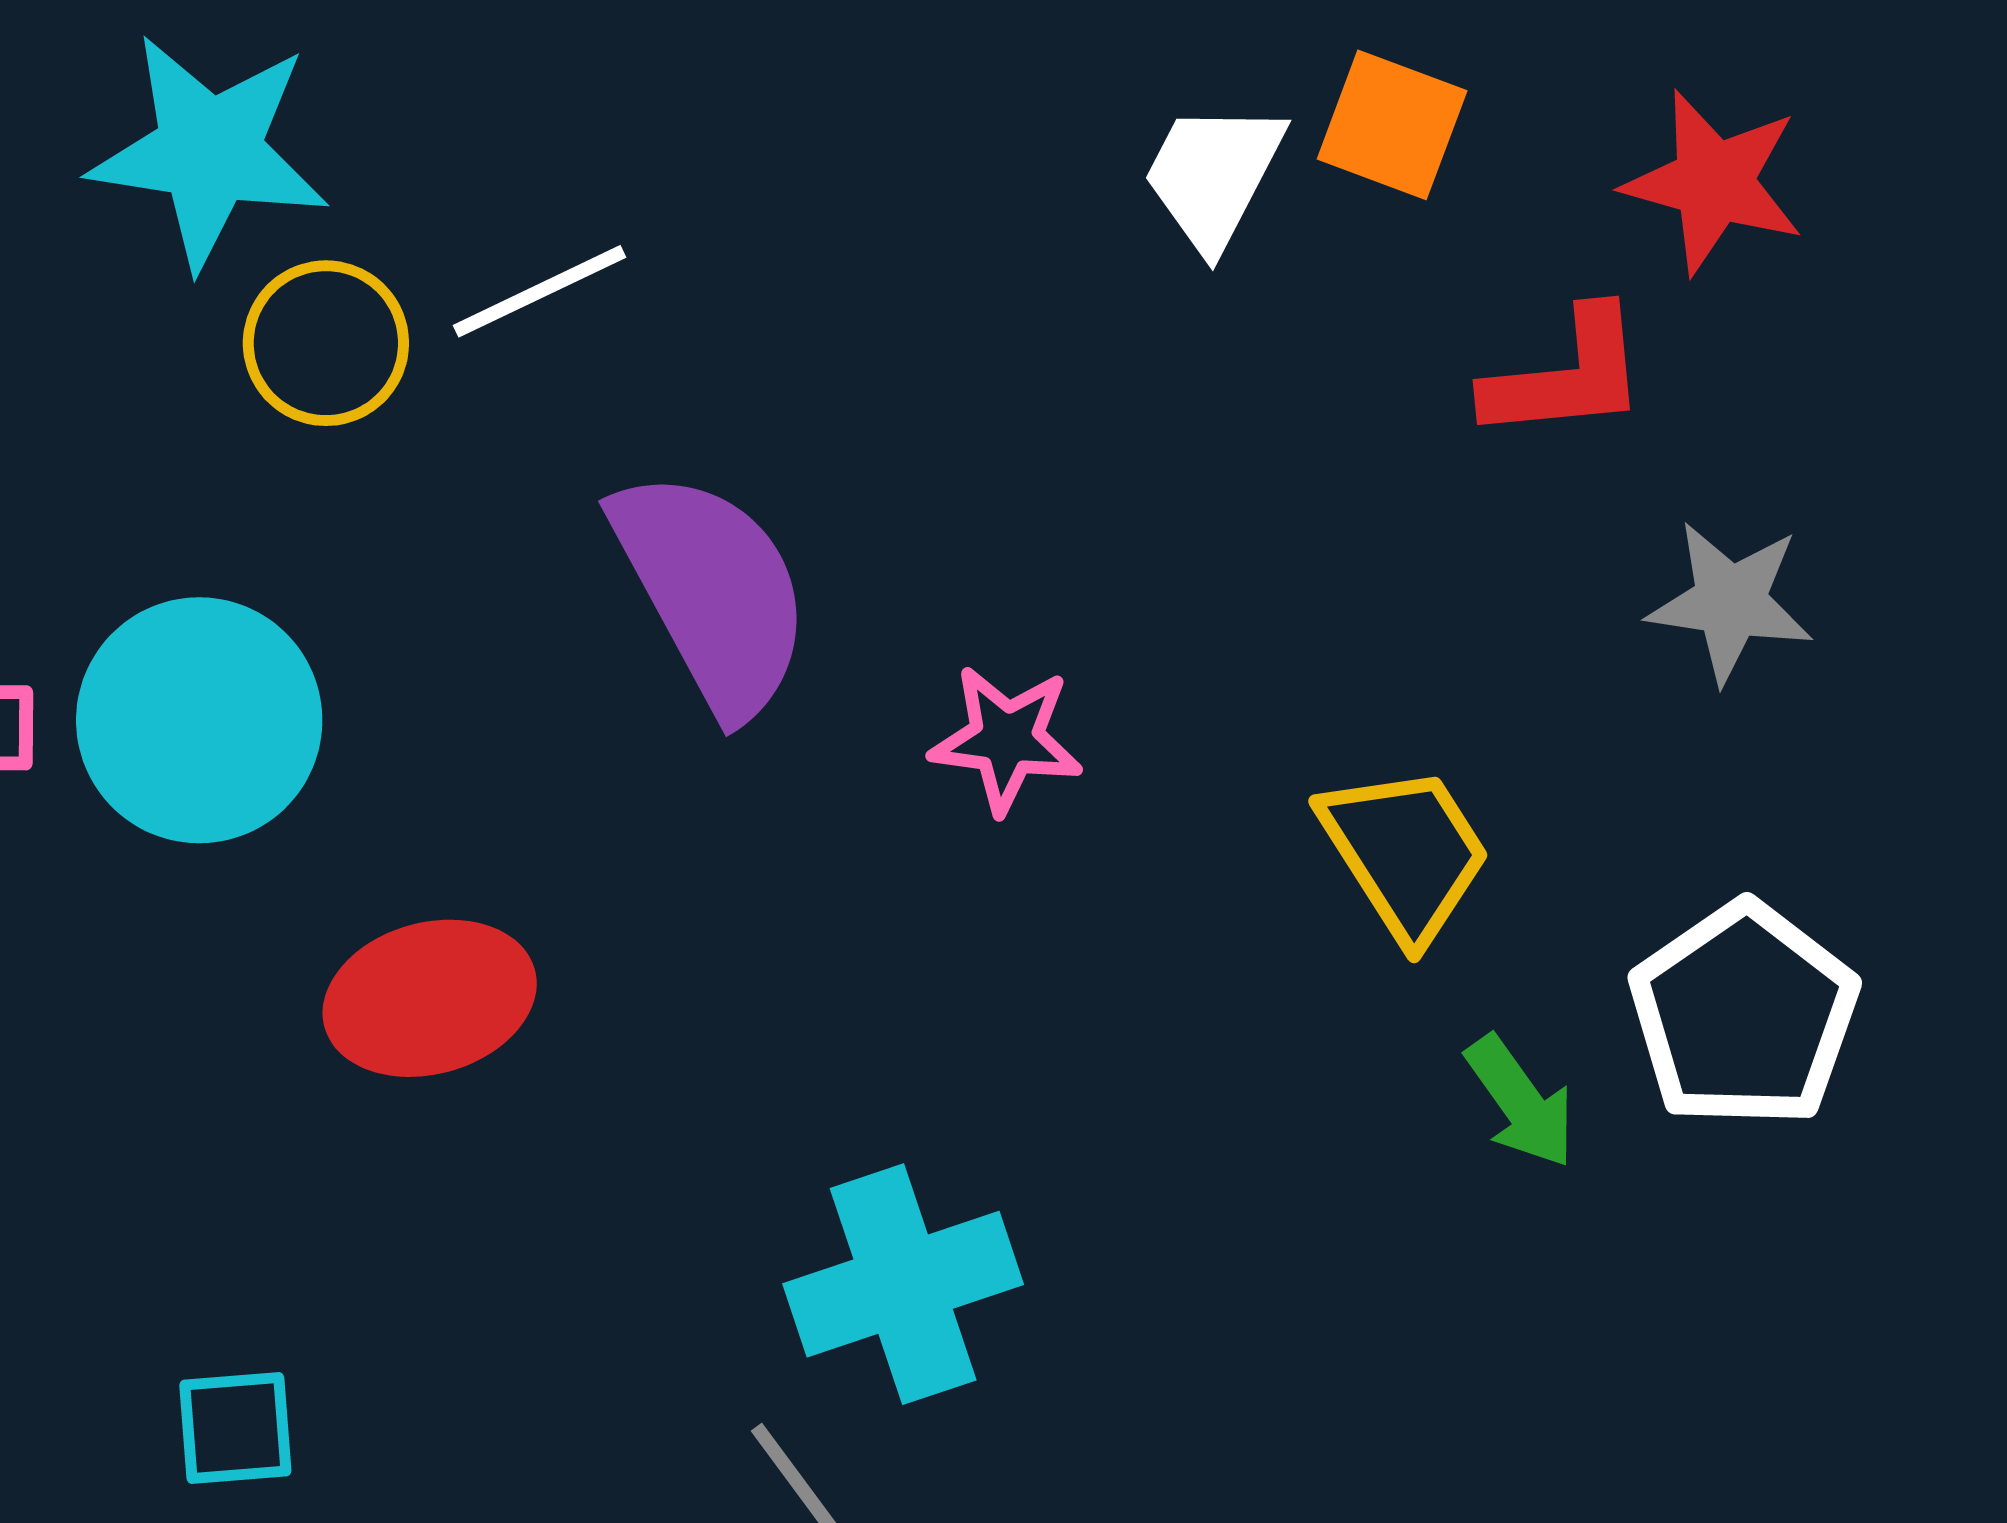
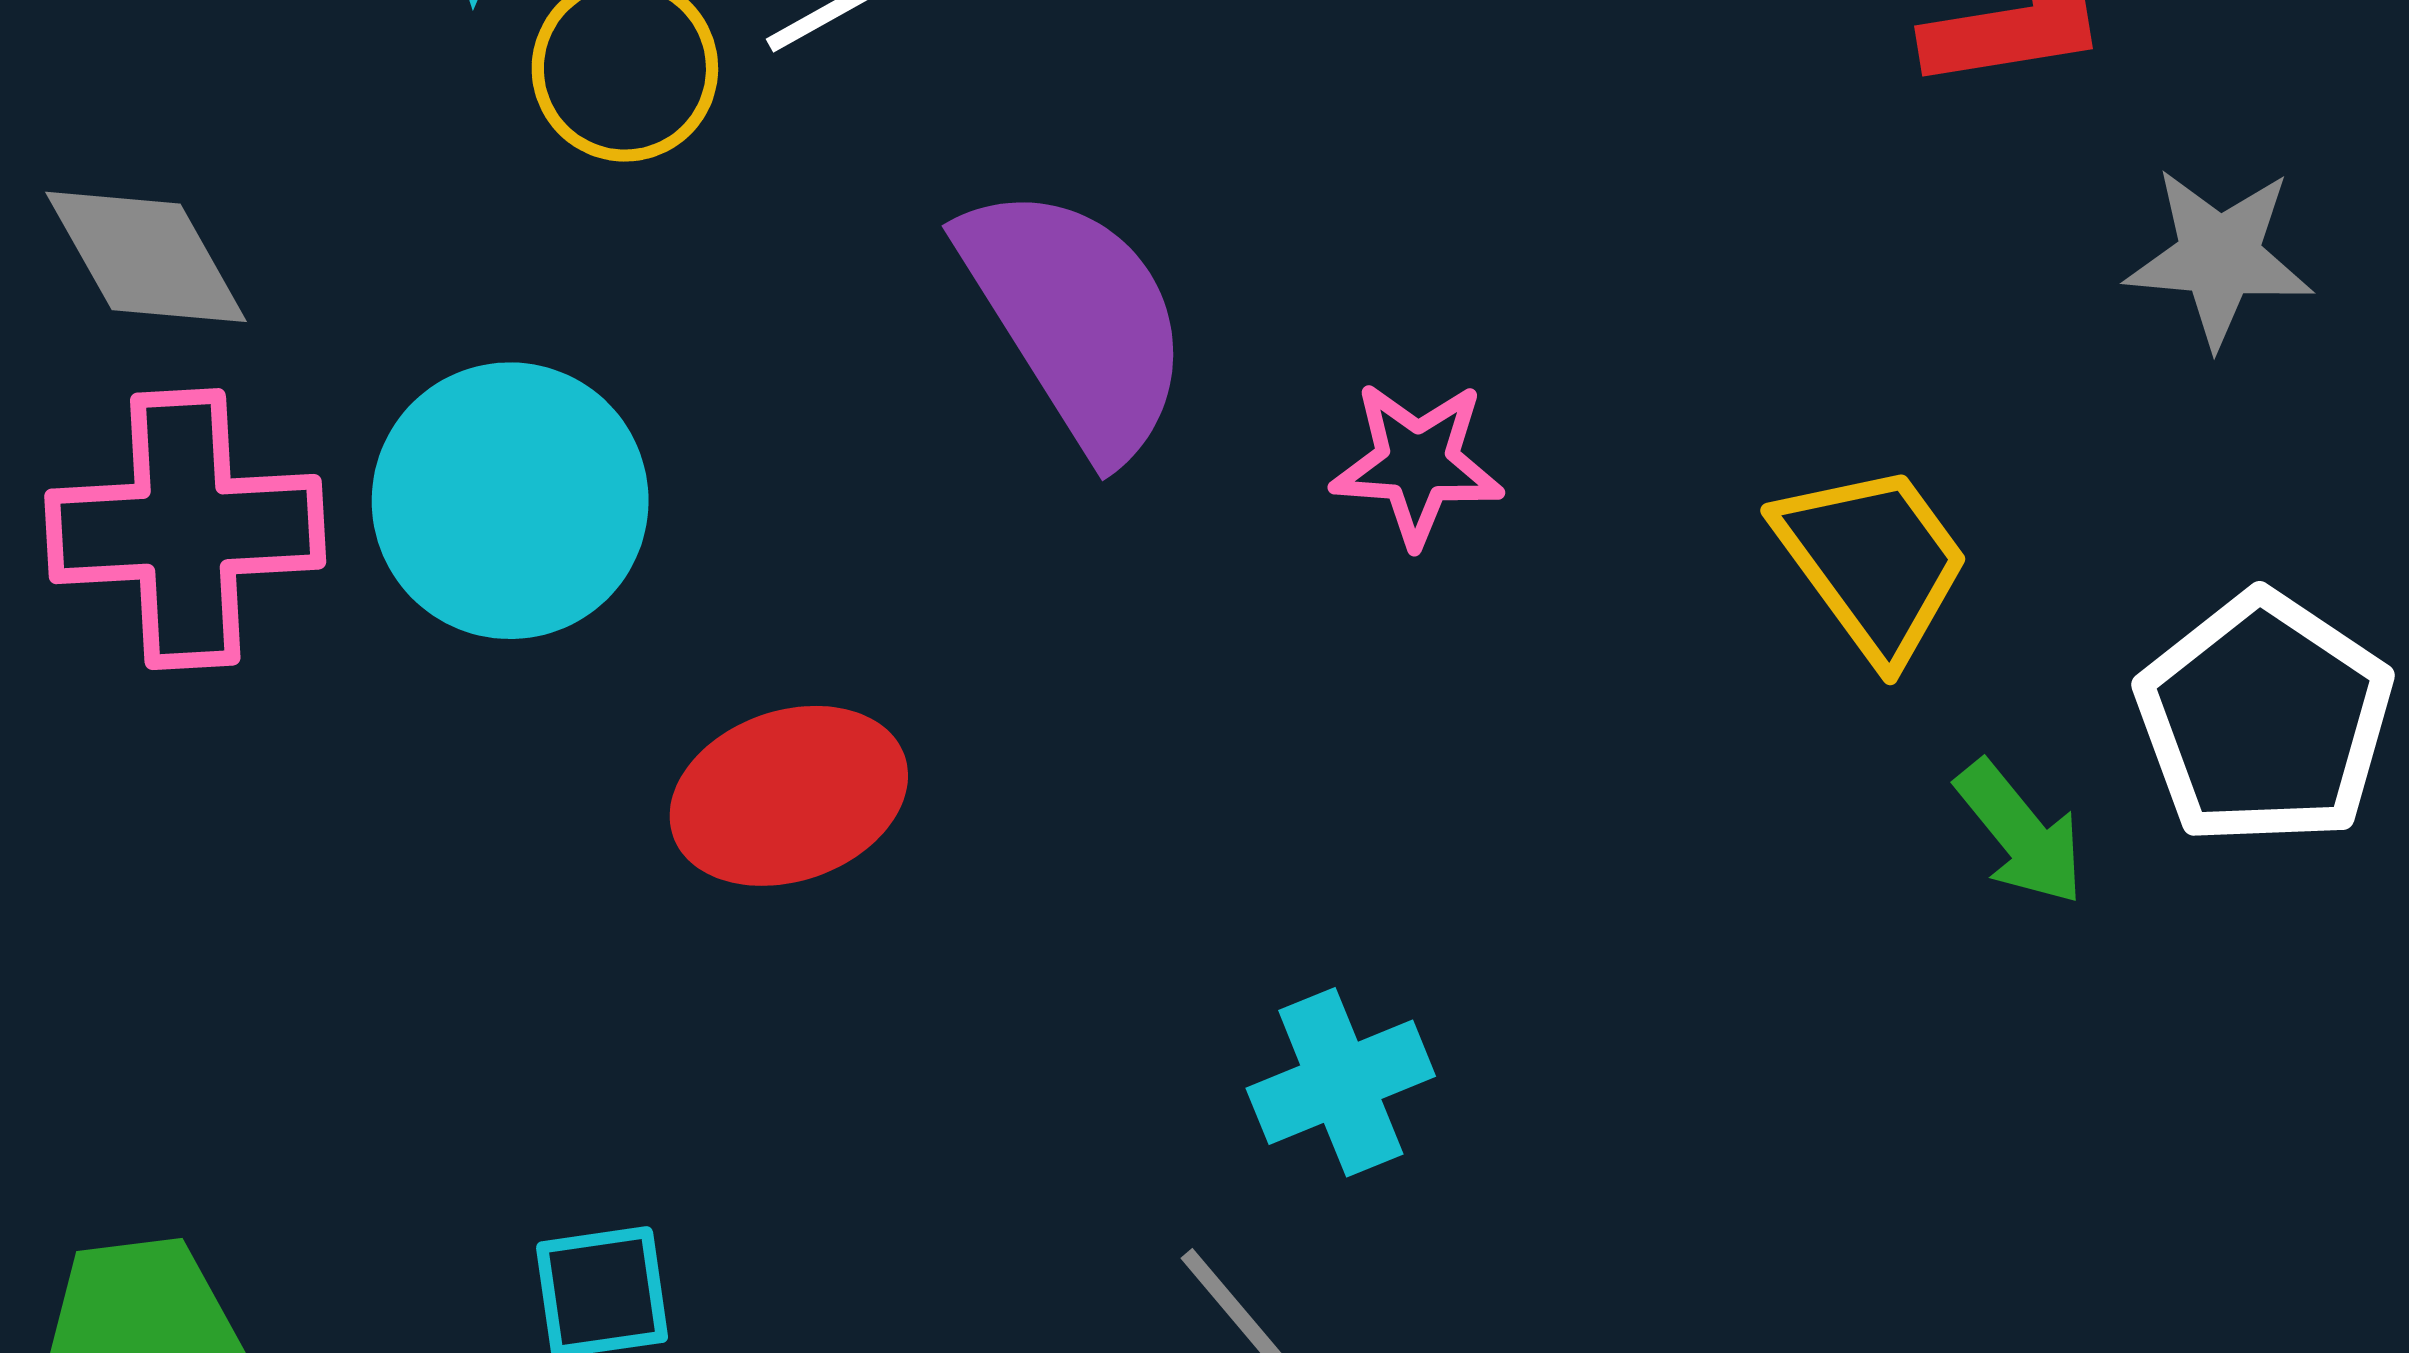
cyan cross: (903, 1284) -> (1341, 1082), size x0.7

